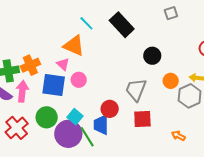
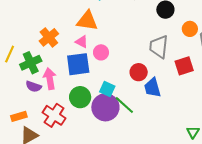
orange cross: (30, 65) -> (49, 37), moved
red square: (142, 119) -> (184, 66), moved
blue trapezoid: (101, 125) -> (152, 88), moved

